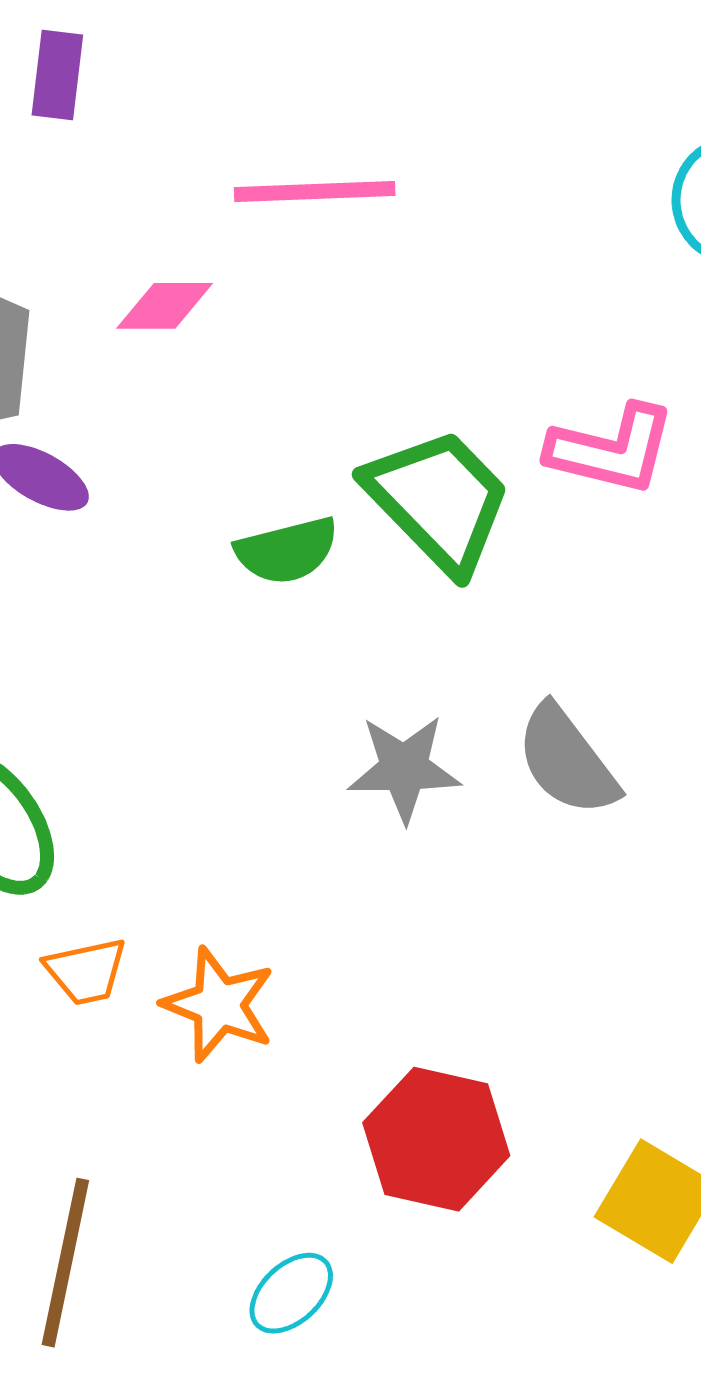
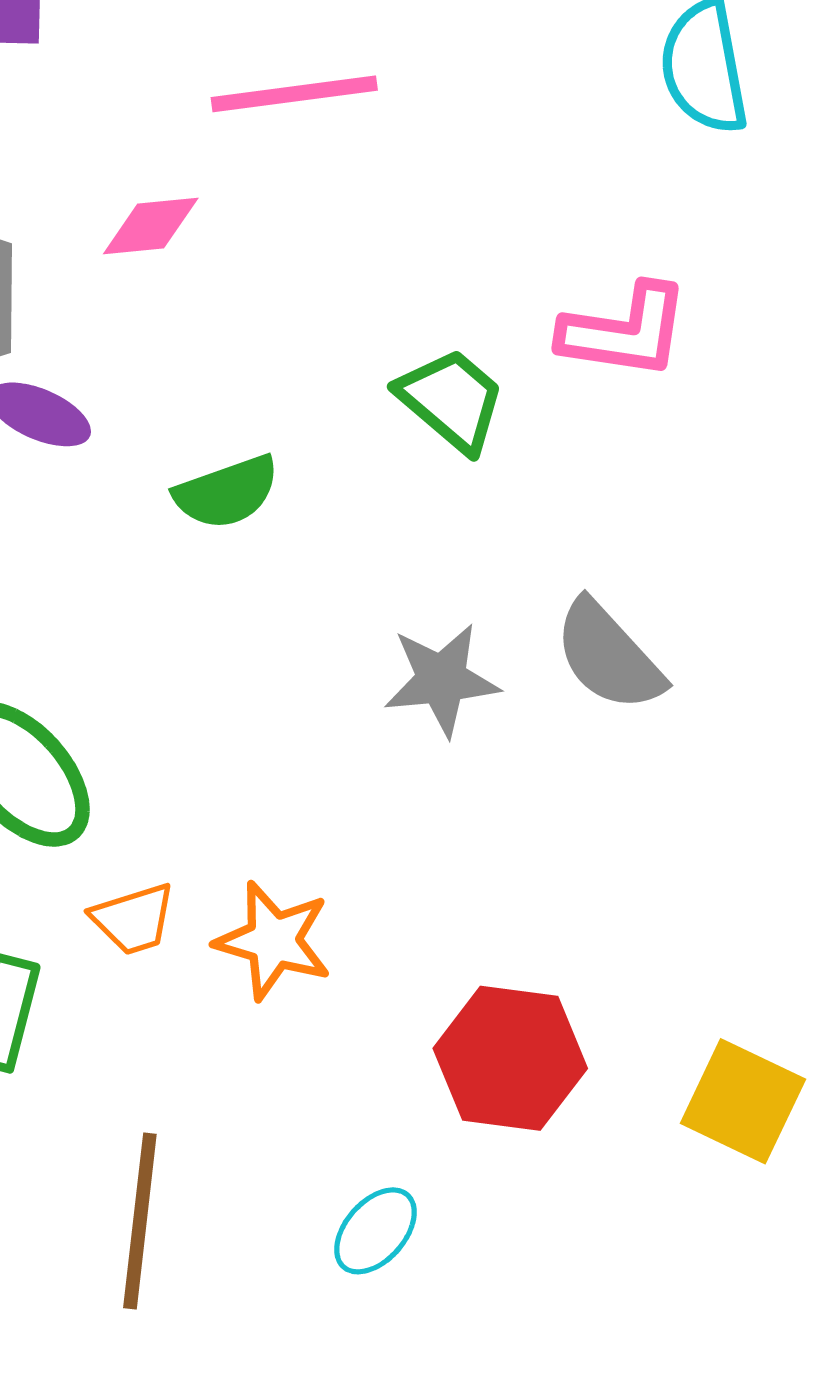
green trapezoid: (439, 500) -> (451, 400), size x0.7
green semicircle: (287, 550) -> (227, 492), moved

